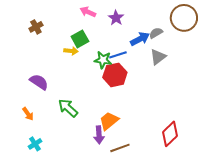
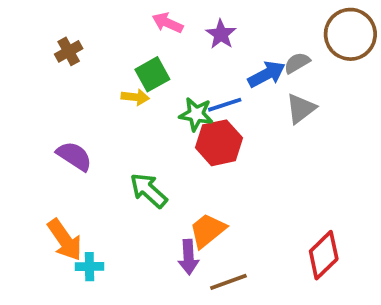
green arrow: (68, 108) -> (149, 190), moved
orange arrow: (28, 114) -> (65, 240), moved, size x1.6
cyan cross: (35, 144) -> (89, 267), moved, turned 32

